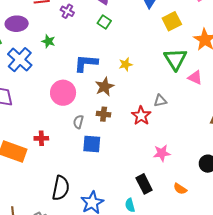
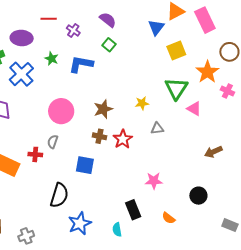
blue L-shape: (86, 63) -> (81, 64), moved
yellow star: (126, 64) -> (142, 103), moved
red star: (141, 116) -> (123, 139), moved
gray semicircle: (78, 122) -> (53, 142), moved
black semicircle: (61, 188) -> (59, 195), moved

